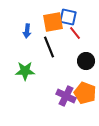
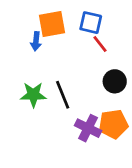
orange square: (53, 22) -> (52, 24), moved
black line: (49, 47) -> (63, 95), moved
orange pentagon: (85, 93) -> (113, 124), turned -30

